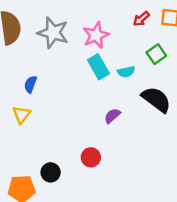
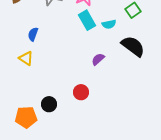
yellow triangle: (22, 115) -> (26, 58), turned -35

